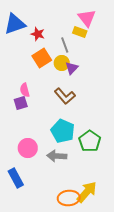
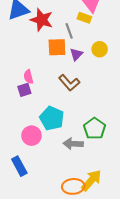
red star: (38, 34) -> (42, 20), size x1.6
orange square: (42, 58) -> (57, 47), moved, turned 30
yellow circle: (62, 63) -> (100, 49), moved
cyan pentagon: (63, 131) -> (52, 118), moved
gray arrow: (57, 156) -> (73, 144), moved

